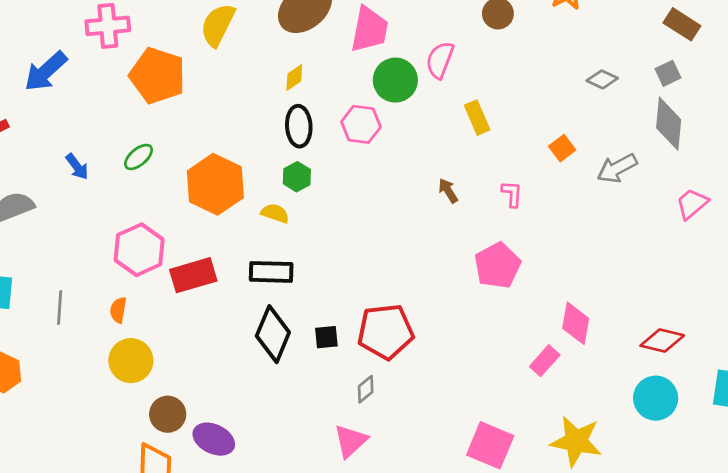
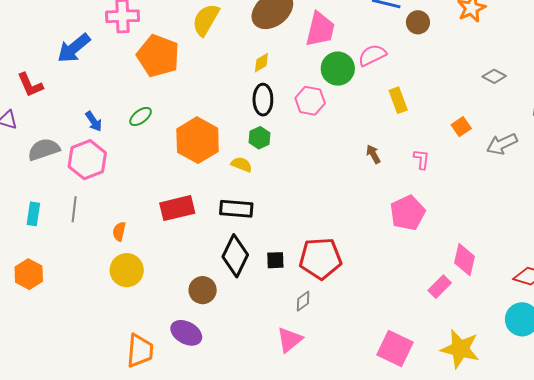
pink semicircle: (440, 60) -> (372, 55), turned 40
pink hexagon: (139, 250) -> (87, 160), moved
gray line: (60, 307) -> (74, 209), moved
brown circle: (168, 414) -> (203, 290), moved

